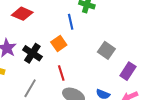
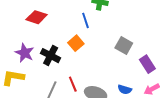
purple rectangle: (128, 71) -> (147, 64), turned -60
red line: (61, 73) -> (73, 84), moved

